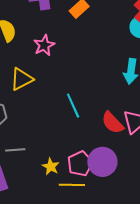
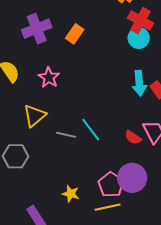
red semicircle: (113, 123) -> (133, 137), size x0.7
gray line: (15, 150) -> (66, 135), moved, turned 30
yellow star: (51, 167) -> (71, 194), moved

